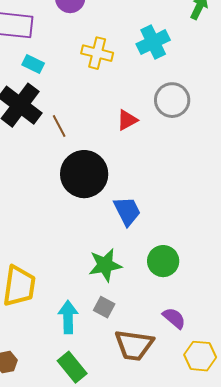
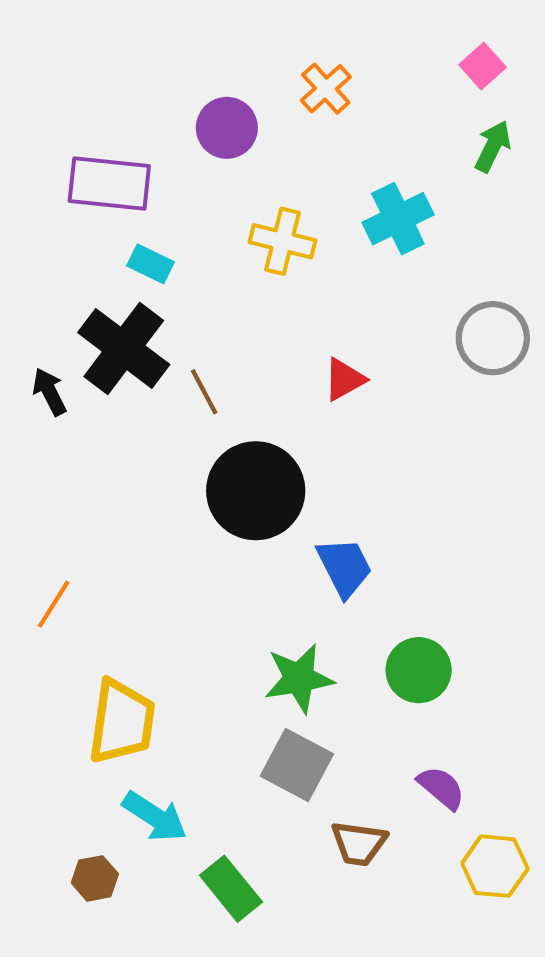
gray circle: (172, 100) -> (493, 338), moved
gray square: (104, 307) -> (297, 765), size x1.6
cyan arrow: (68, 317) -> (155, 817), moved, turned 124
brown trapezoid: (134, 345) -> (359, 843), size x0.7

